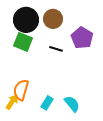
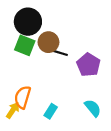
brown circle: (53, 19) -> (48, 42), moved
purple pentagon: (82, 38) -> (88, 65), moved
cyan semicircle: (72, 104) -> (93, 108), moved

